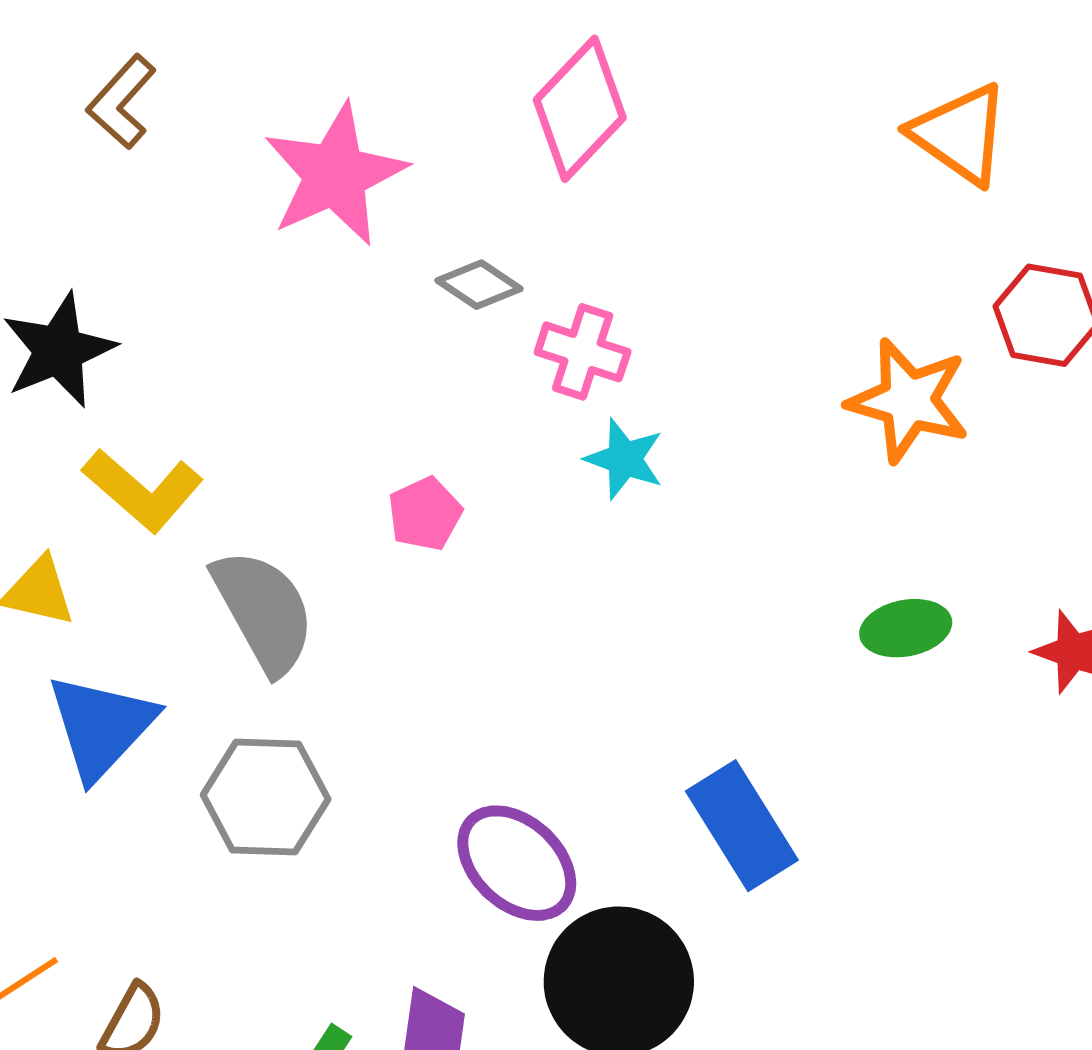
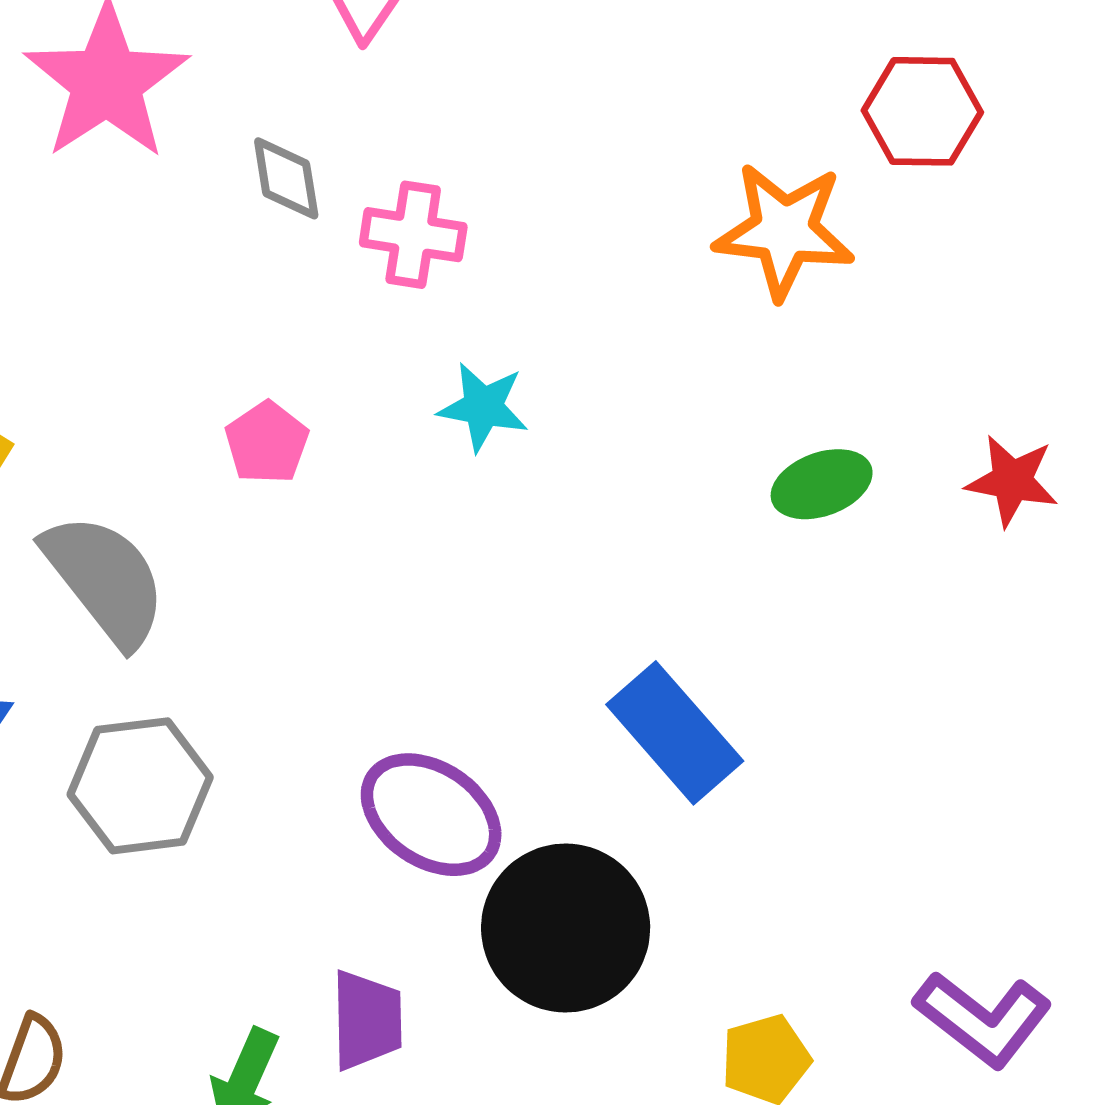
gray diamond: (479, 285) -> (286, 178), turned 56
cyan star: (624, 459) -> (483, 407), moved

